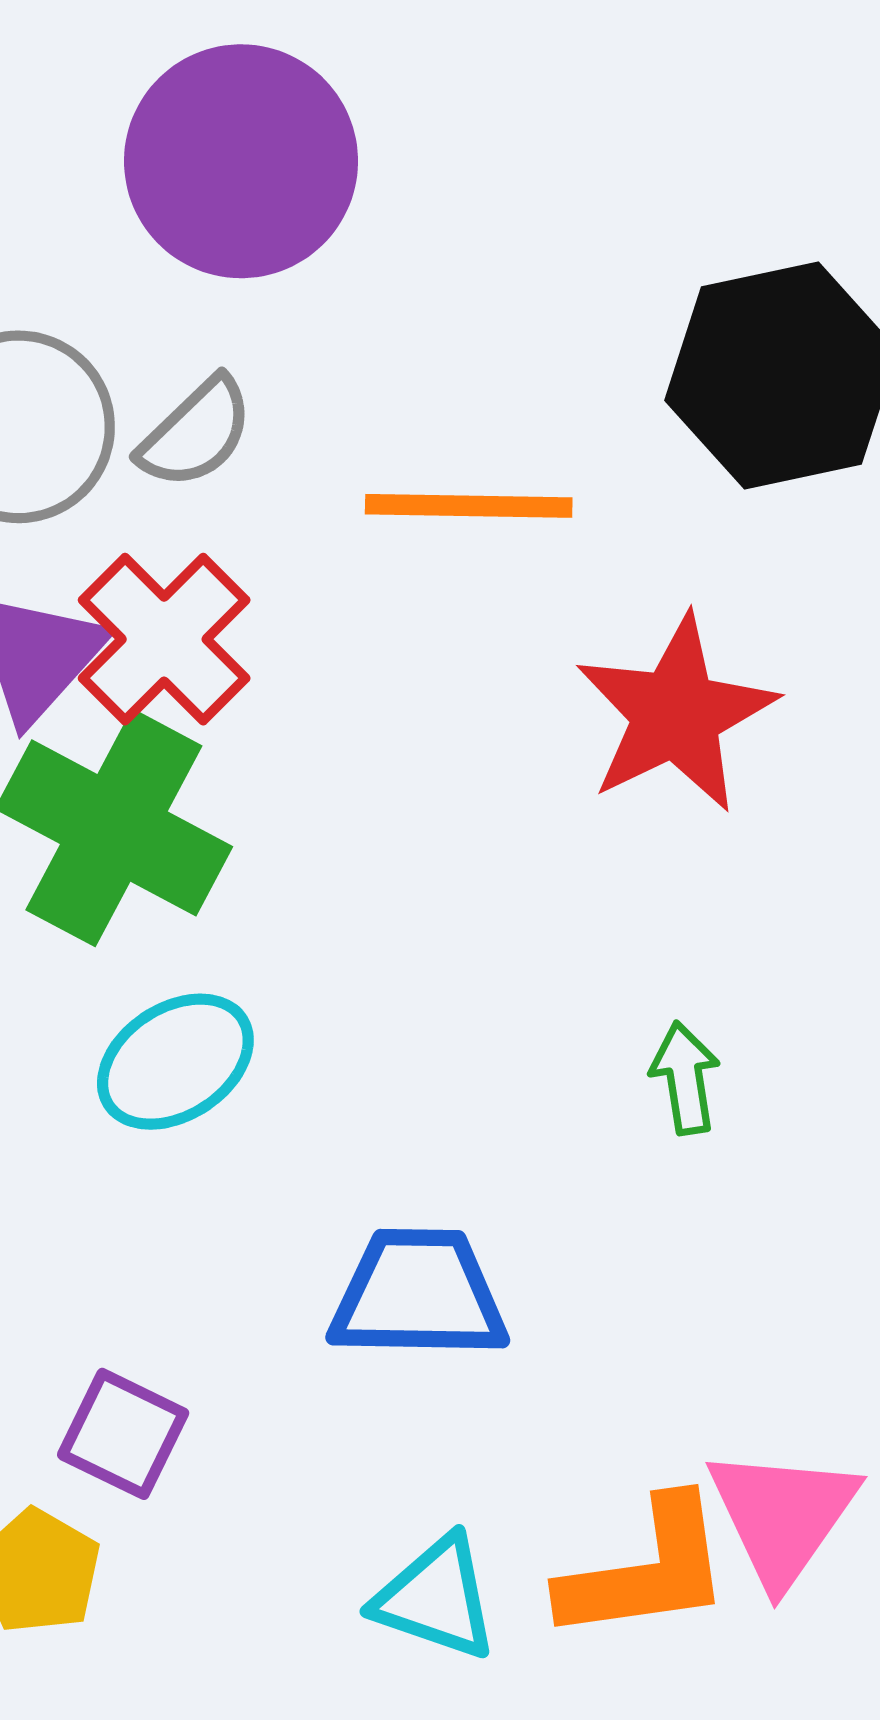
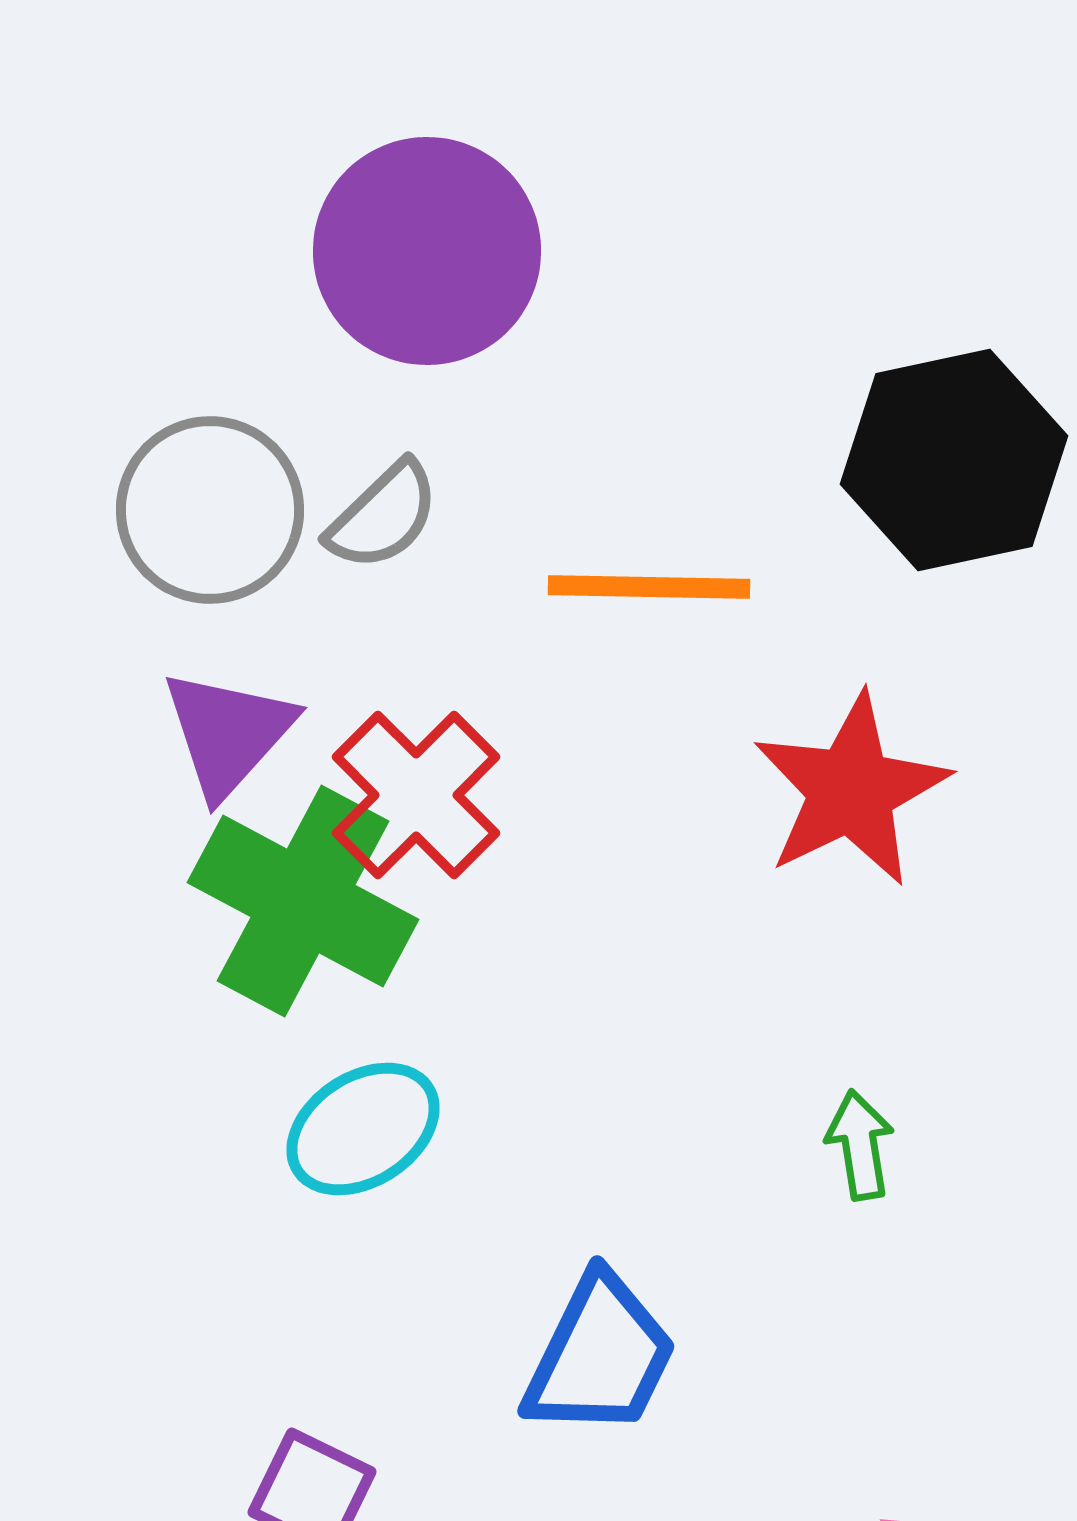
red cross: (164, 639) -> (416, 795), moved
blue trapezoid: (418, 1294) -> (600, 1356), turned 115

